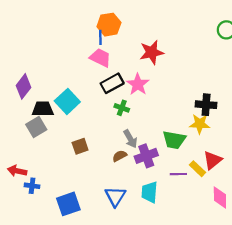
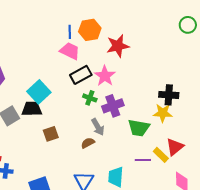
orange hexagon: (109, 25) -> (90, 30), moved
black trapezoid: (43, 109) -> (32, 109), moved
purple cross: (146, 156) -> (113, 106), moved

